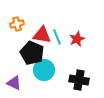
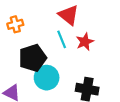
red triangle: (42, 35) -> (69, 15), moved, turned 30
black pentagon: (32, 53) -> (33, 58), turned 30

